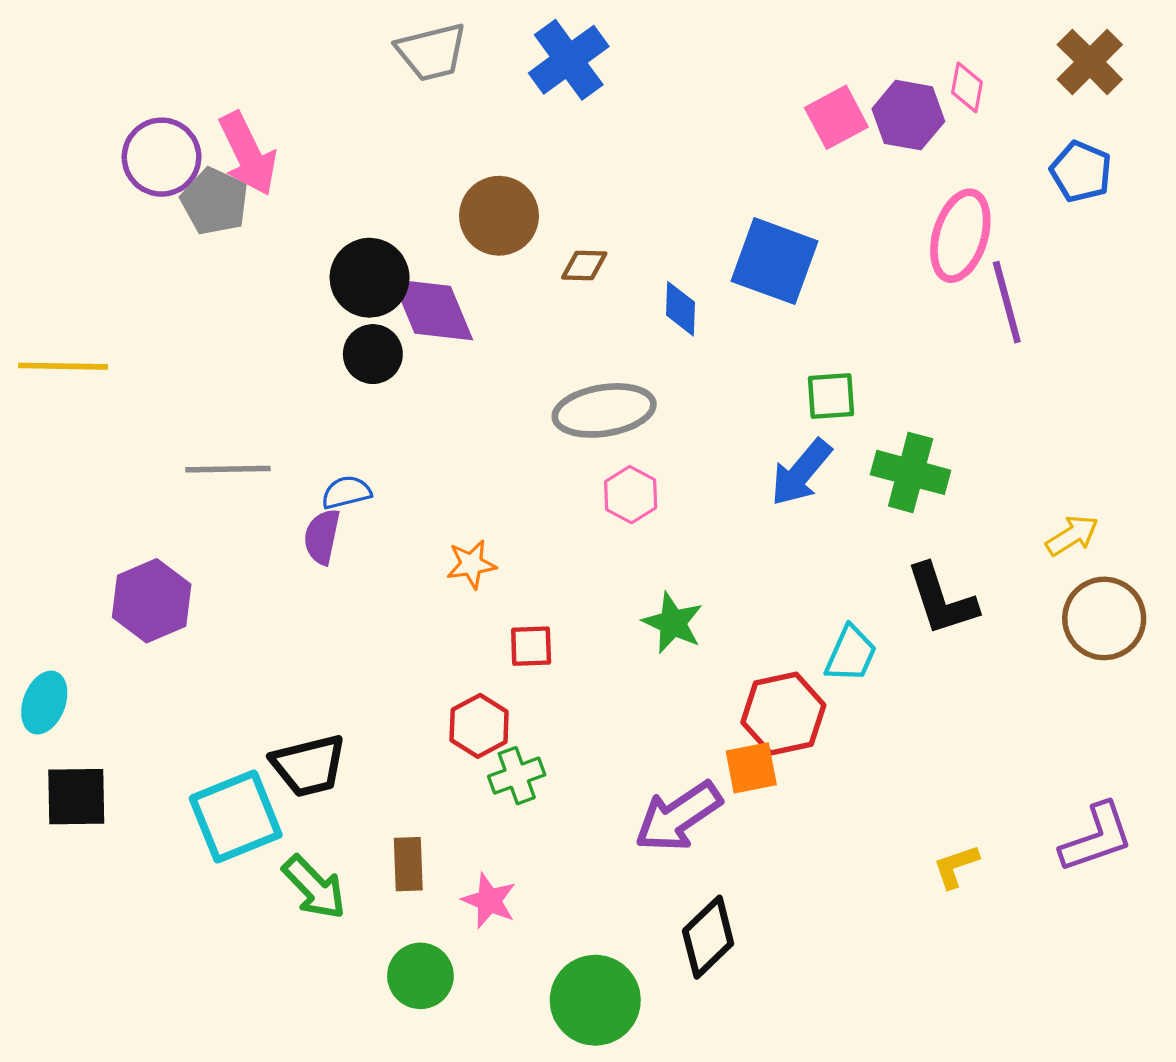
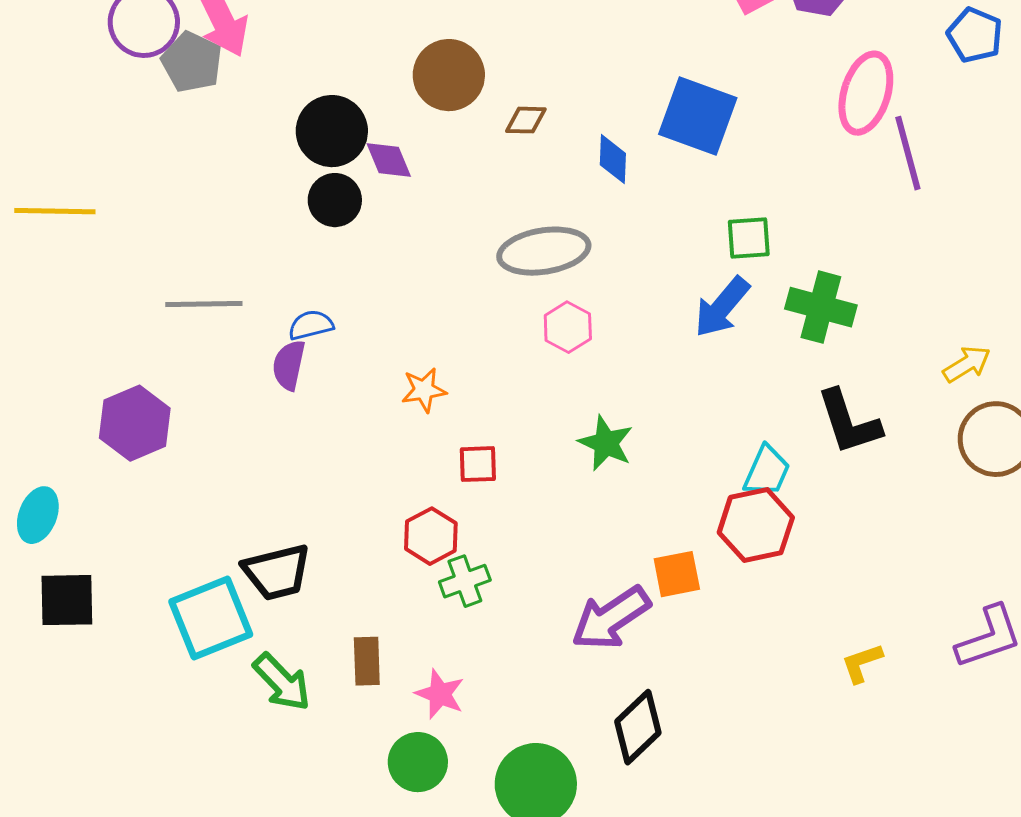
purple diamond: (433, 310) -> (389, 160), size x0.6
red hexagon: (783, 714) -> (756, 525), moved
green circle: (420, 976) -> (418, 762), moved

